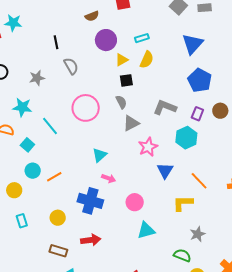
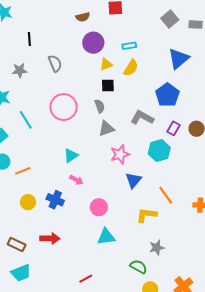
black line: (56, 42) -> (29, 39), moved
blue pentagon: (200, 80) -> (167, 95), moved
blue cross: (90, 201) -> (55, 200), size x0.7
yellow circle: (58, 218) -> (28, 202), moved

